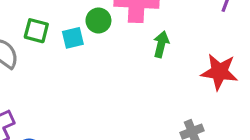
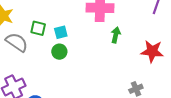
green circle: (98, 21) -> (59, 52), moved

